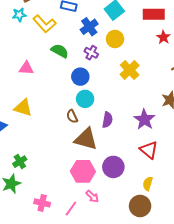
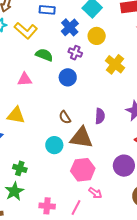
pink triangle: (26, 68) -> (25, 79), moved
cyan circle: (85, 99) -> (54, 145), moved
green cross: (20, 162) -> (20, 168), turned -32
purple circle: (113, 167) -> (124, 166), moved

